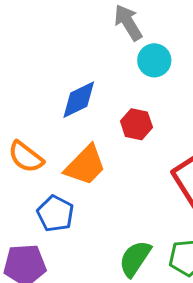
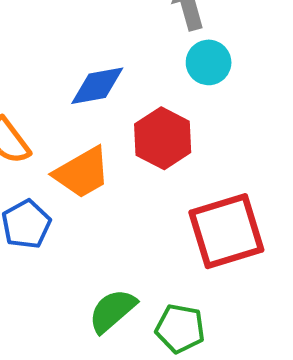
red hexagon: (136, 124) -> (163, 138), size x1.4

